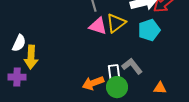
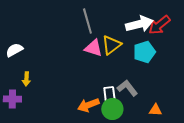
white semicircle: (19, 43) -> (14, 50), moved, turned -144
yellow arrow: (31, 57) -> (26, 79), size x0.6

